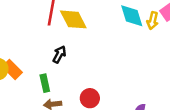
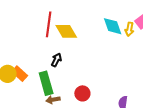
green rectangle: (45, 83) -> (46, 83), size x1.6

